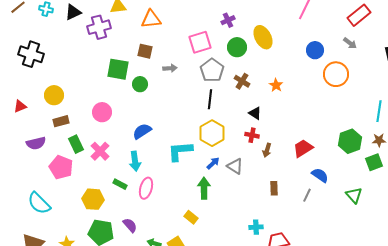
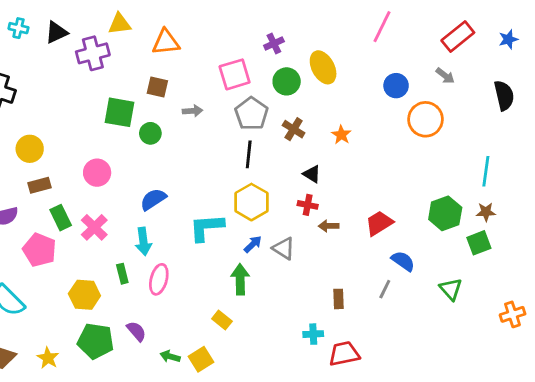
brown arrow: (267, 150) -> (329, 226), turned 72
green rectangle: (120, 184) -> (122, 274), turned 48
brown rectangle: (274, 188) -> (338, 299), moved

